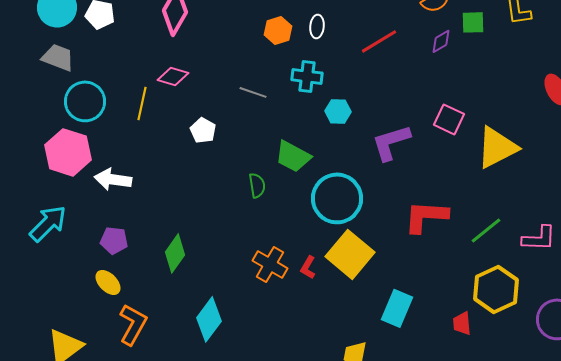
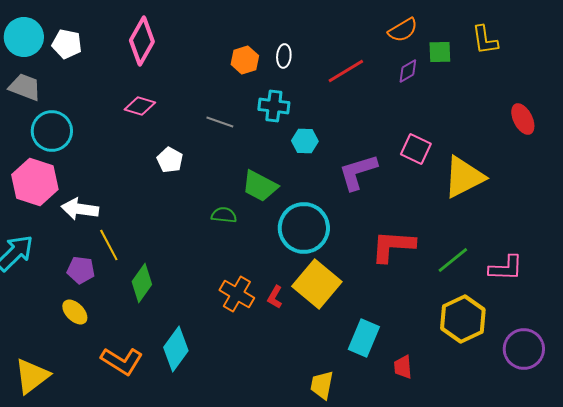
yellow line: (142, 103) -> (109, 245), moved, turned -40
green semicircle: (257, 185) -> (224, 215), turned -75
red trapezoid: (462, 323) -> (403, 367), moved
orange L-shape: (133, 324) -> (122, 361), moved, turned 93

